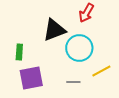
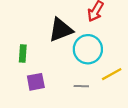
purple square: (31, 78) -> (36, 82), size x0.7

